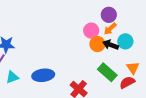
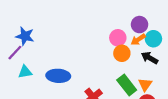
cyan circle: (125, 41) -> (153, 39), moved
black arrow: (111, 45) -> (150, 58), moved
orange triangle: (133, 68) -> (145, 85), moved

